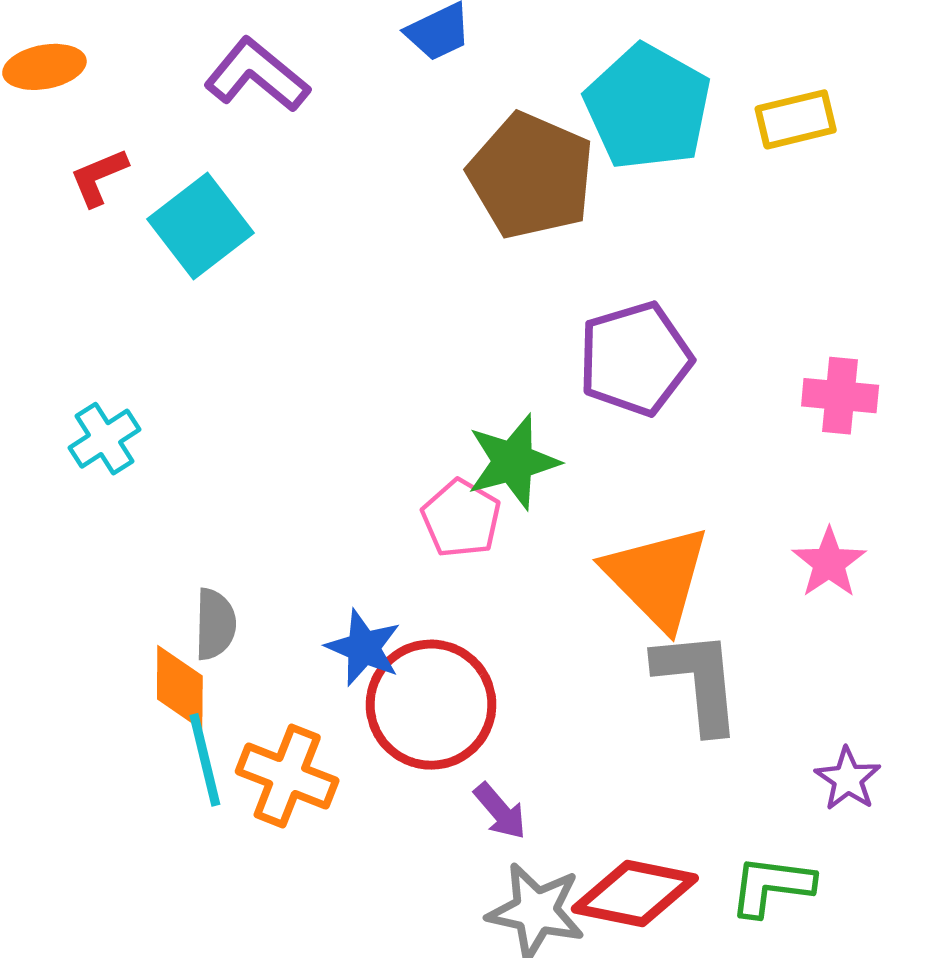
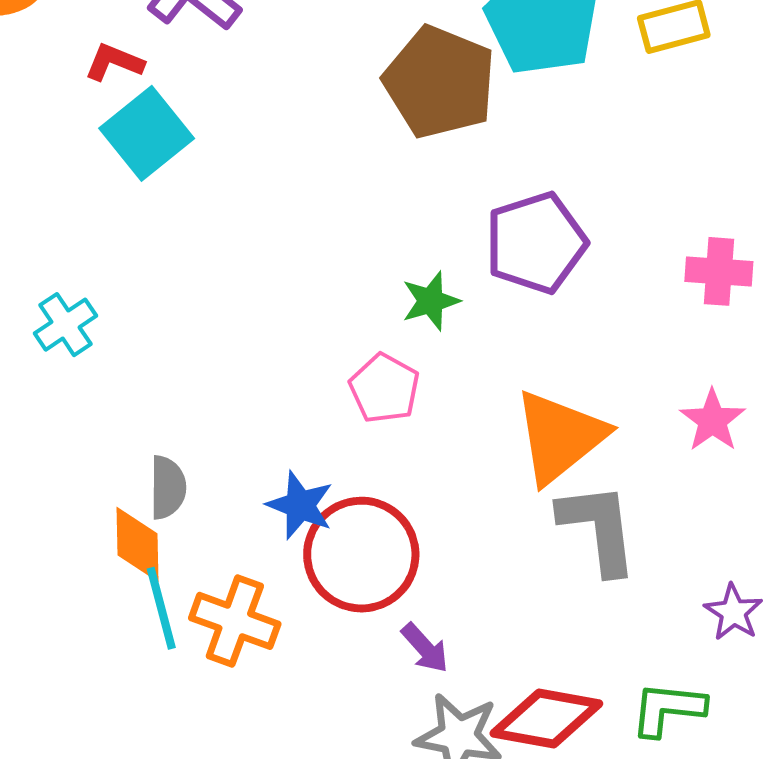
red L-shape: (99, 177) -> (114, 62), moved, turned 46
green star: (513, 462) -> (431, 301), moved, size x0.7
orange triangle: (657, 577) -> (560, 437), turned 37

